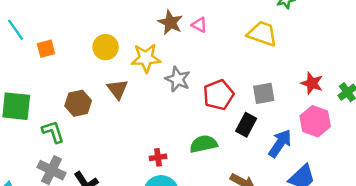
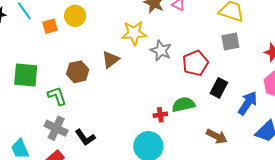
yellow circle: (106, 47) -> (75, 16), moved
brown triangle: (118, 89) -> (111, 59), turned 30
gray square: (264, 93) -> (230, 41), moved
red cross: (158, 157) -> (160, 115), moved

